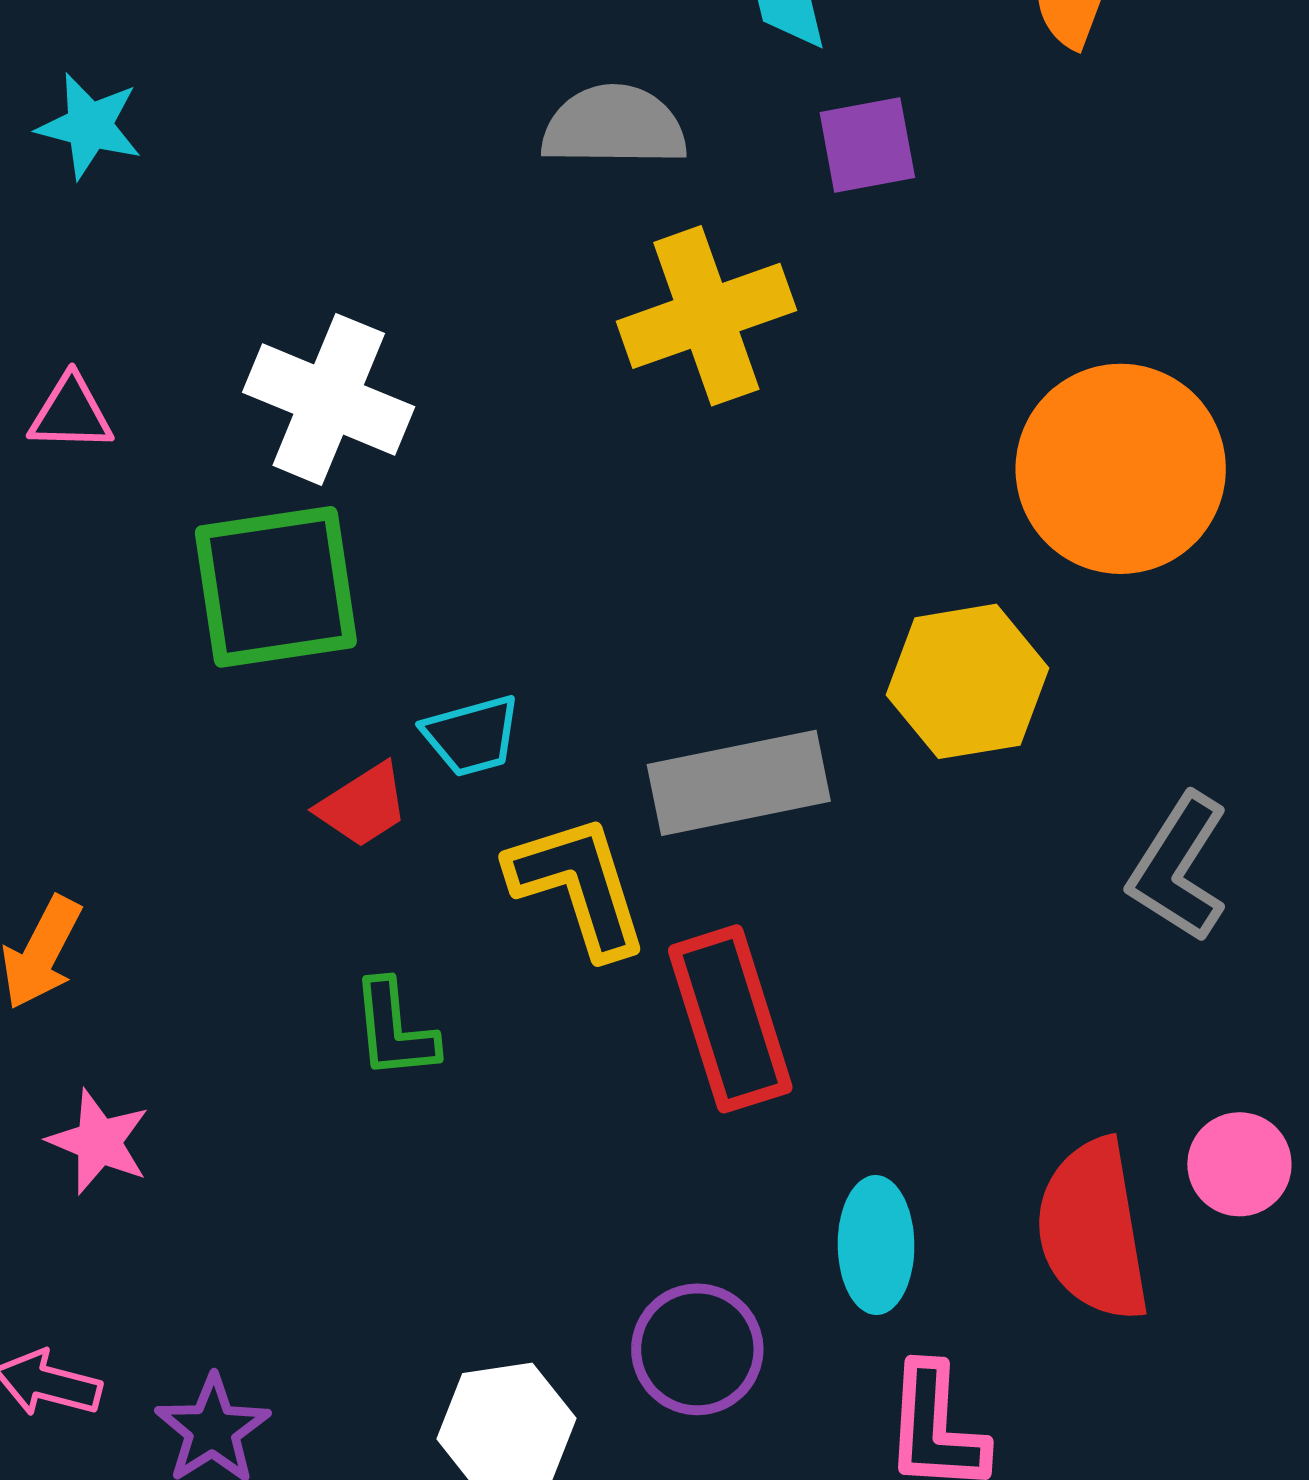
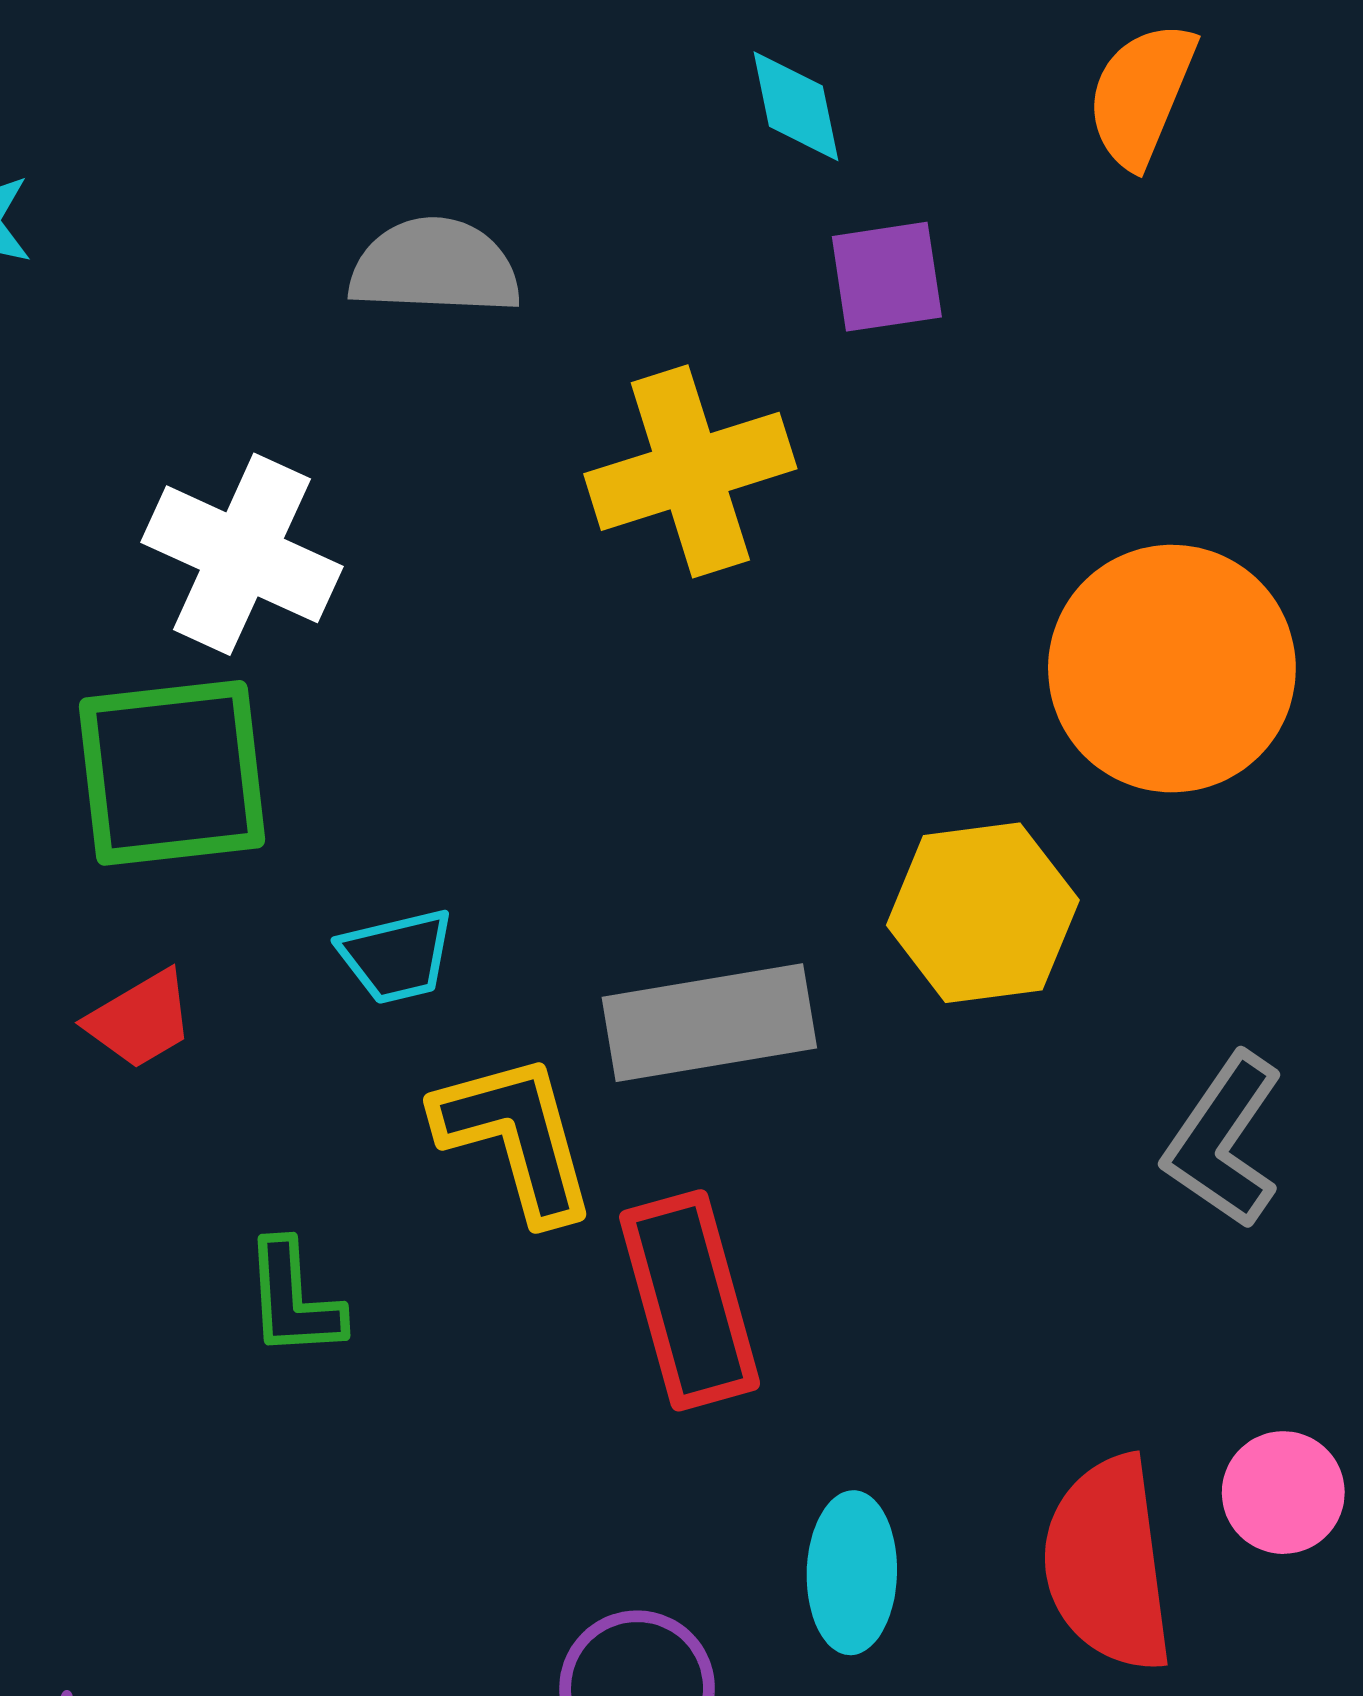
gray semicircle: (614, 126) -> (435, 267), moved
red trapezoid: (363, 805) -> (140, 1020), moved

